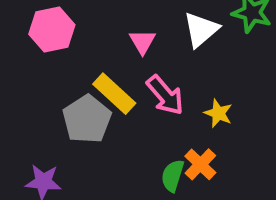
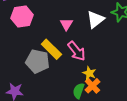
yellow star: (218, 113) -> (89, 73), moved
gray pentagon: (87, 119) -> (37, 61), turned -30

